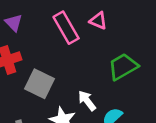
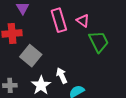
green trapezoid: (123, 67) -> (99, 42), moved, turned 80

